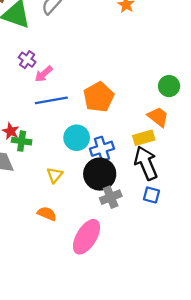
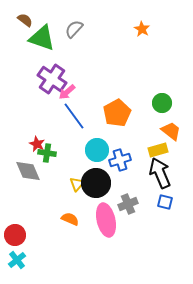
purple cross: (27, 60) -> (52, 79), size x1.8
green circle: (169, 86) -> (162, 103), moved
blue line: (51, 100) -> (74, 116), turned 64
black circle: (100, 174) -> (96, 183), moved
pink ellipse: (87, 237) -> (106, 220), moved, turned -44

